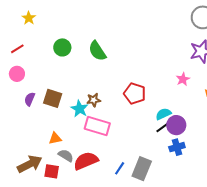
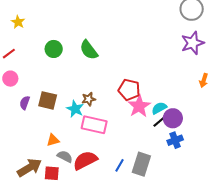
pink star: (183, 79) -> (139, 106), moved, size x1.6

